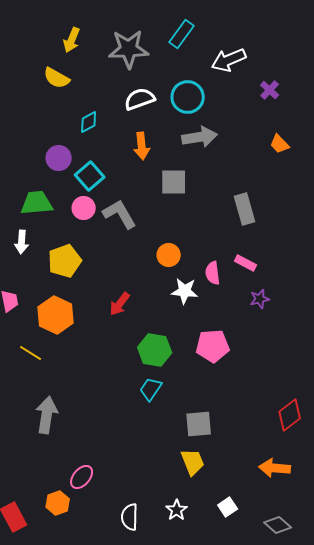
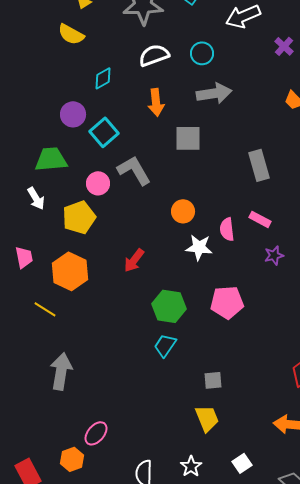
cyan circle: (188, 97) -> (202, 53), size x0.7
pink circle: (84, 208) -> (98, 183), moved
white arrow: (22, 242) -> (36, 198), turned -35
gray square: (199, 424) -> (213, 380), size x0.7

